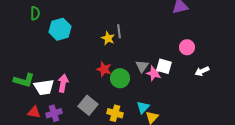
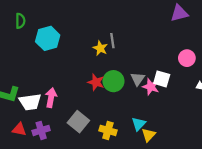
green circle: (120, 78) -> (113, 81), moved

